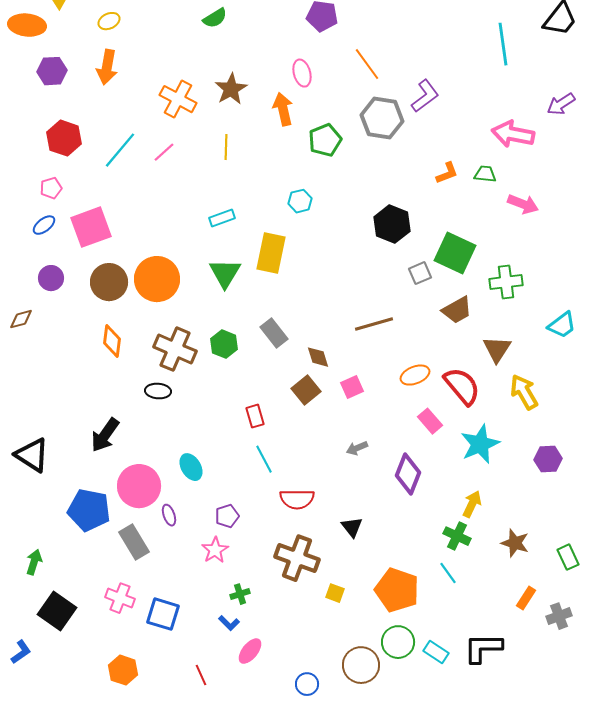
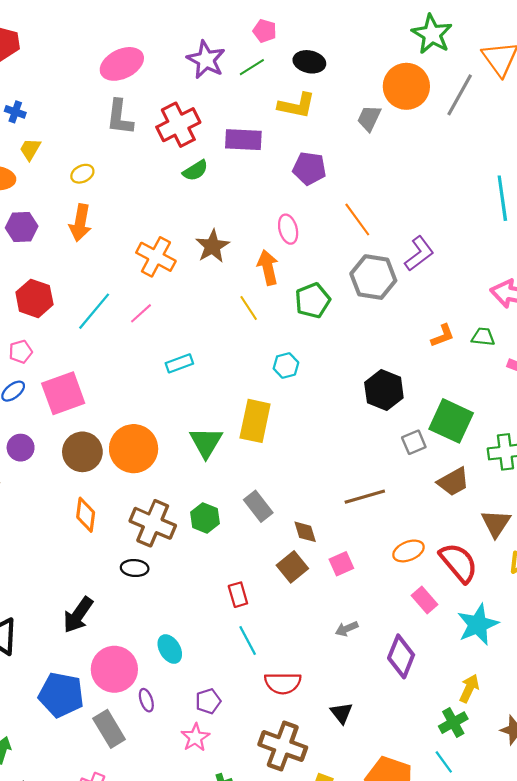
yellow line: (226, 147) -> (249, 308), moved, turned -35
cyan rectangle: (222, 218) -> (179, 363), moved
green cross: (457, 536) -> (453, 723), turned 36

